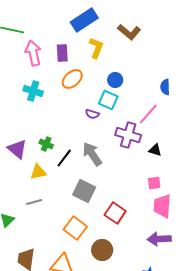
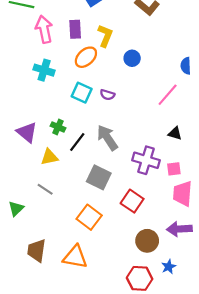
yellow L-shape: (96, 48) -> (105, 36), moved
cyan square: (108, 100) -> (82, 93), moved
purple cross: (128, 135) -> (146, 160), moved
gray line: (34, 202) -> (45, 189), turned 49
brown circle: (102, 250) -> (147, 241), moved

